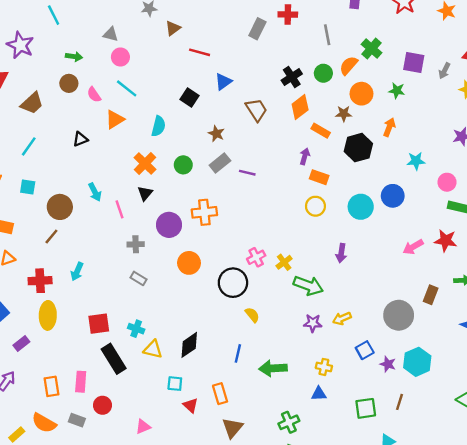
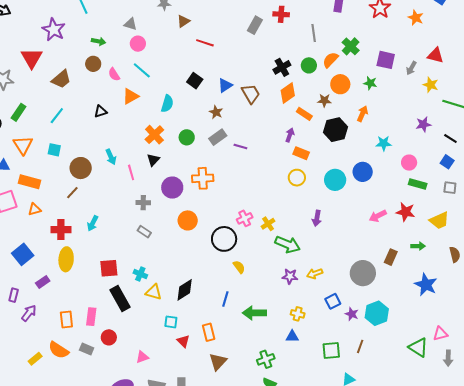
blue triangle: (223, 82) -> (225, 85), moved

